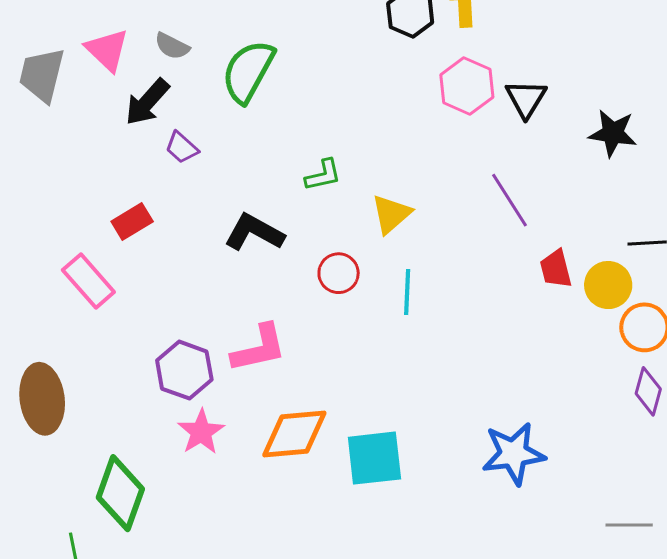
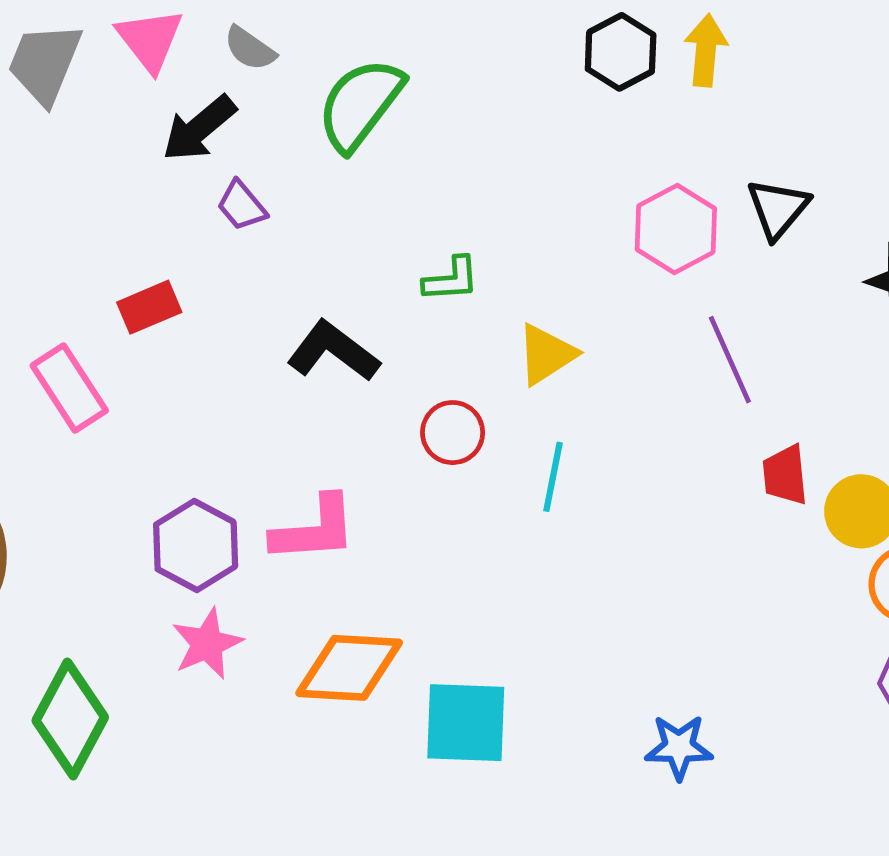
pink hexagon: (467, 86) -> (676, 229), moved
blue star: (514, 454) -> (679, 747), size x0.7

